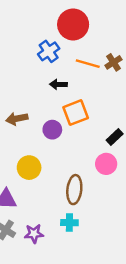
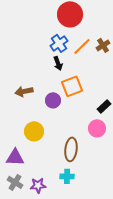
blue cross: (49, 51) -> (59, 43), moved
orange line: (88, 64) -> (82, 46), turned -60
black arrow: (58, 84) -> (58, 63), turned -112

